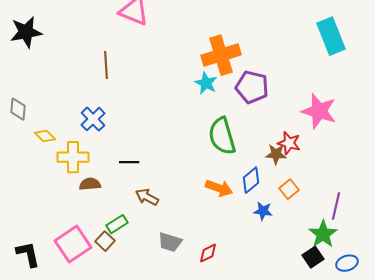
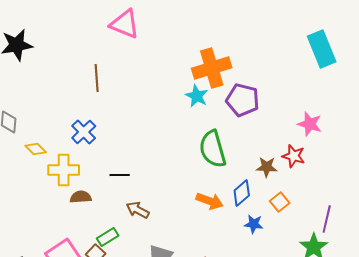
pink star: (319, 111) -> (310, 124), size x0.7
red star: (289, 143) -> (294, 156), moved

